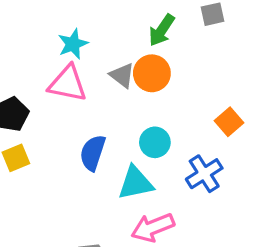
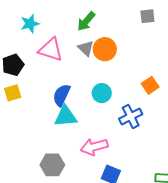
green arrow: (162, 30) -> (86, 21), moved
cyan star: (73, 44) -> (30, 24), moved
cyan triangle: (136, 183) -> (66, 116), moved

